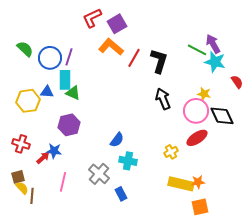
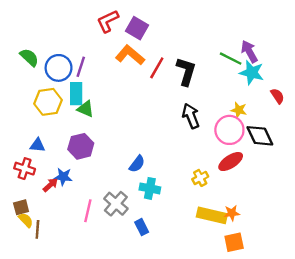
purple square: (117, 24) -> (137, 28), turned -30
blue triangle: (47, 92) -> (37, 145), moved
yellow hexagon: (28, 101) -> (48, 102), moved
pink line: (63, 182) -> (88, 211), moved

